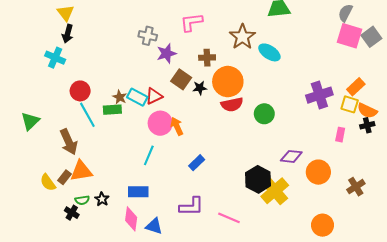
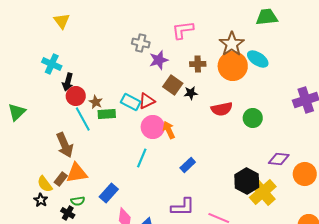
black arrow: (68, 34) -> (68, 82), moved
orange circle: (228, 82) -> (233, 66), moved
brown star: (120, 97) -> (96, 102), moved
green triangle: (30, 121) -> (17, 112), moved
blue rectangle: (138, 192) -> (109, 193), moved, turned -48
black star: (102, 199) -> (41, 200), moved

